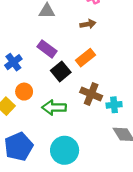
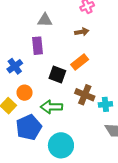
purple rectangle: (47, 49) -> (38, 46), moved, turned 48
black square: (61, 71) -> (57, 74), turned -30
blue pentagon: (19, 146) -> (29, 127), moved

